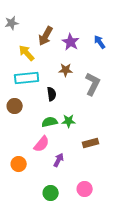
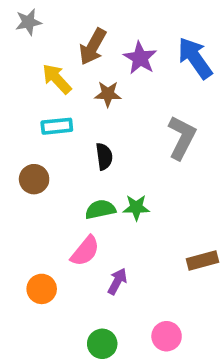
blue arrow: (100, 42) -> (195, 58), size x1.6
brown star: (66, 70) -> (108, 94), moved
cyan rectangle: (27, 78) -> (57, 126), size x0.7
brown rectangle: (91, 143) -> (203, 261), moved

